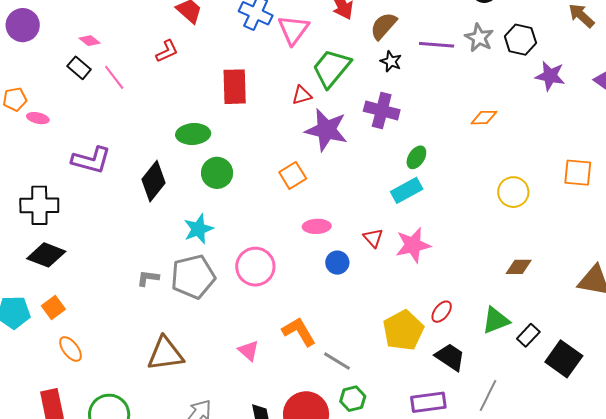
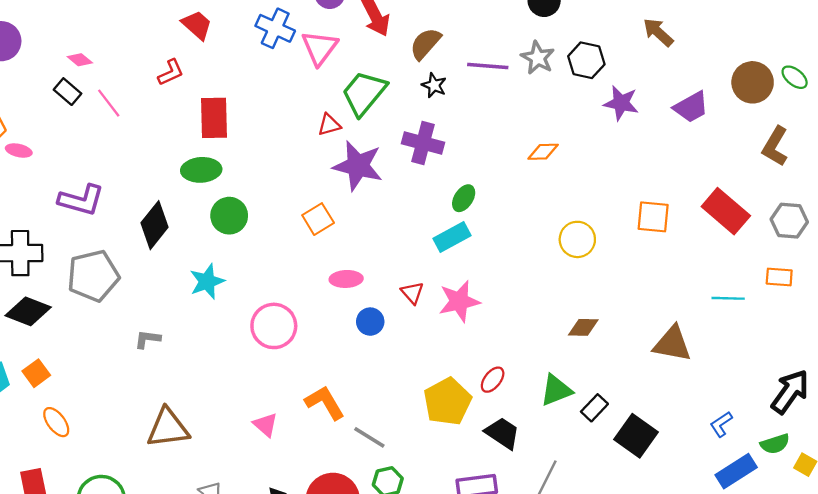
red rectangle: (235, 87) -> (214, 118), moved
gray pentagon: (193, 277) -> (93, 276), moved

